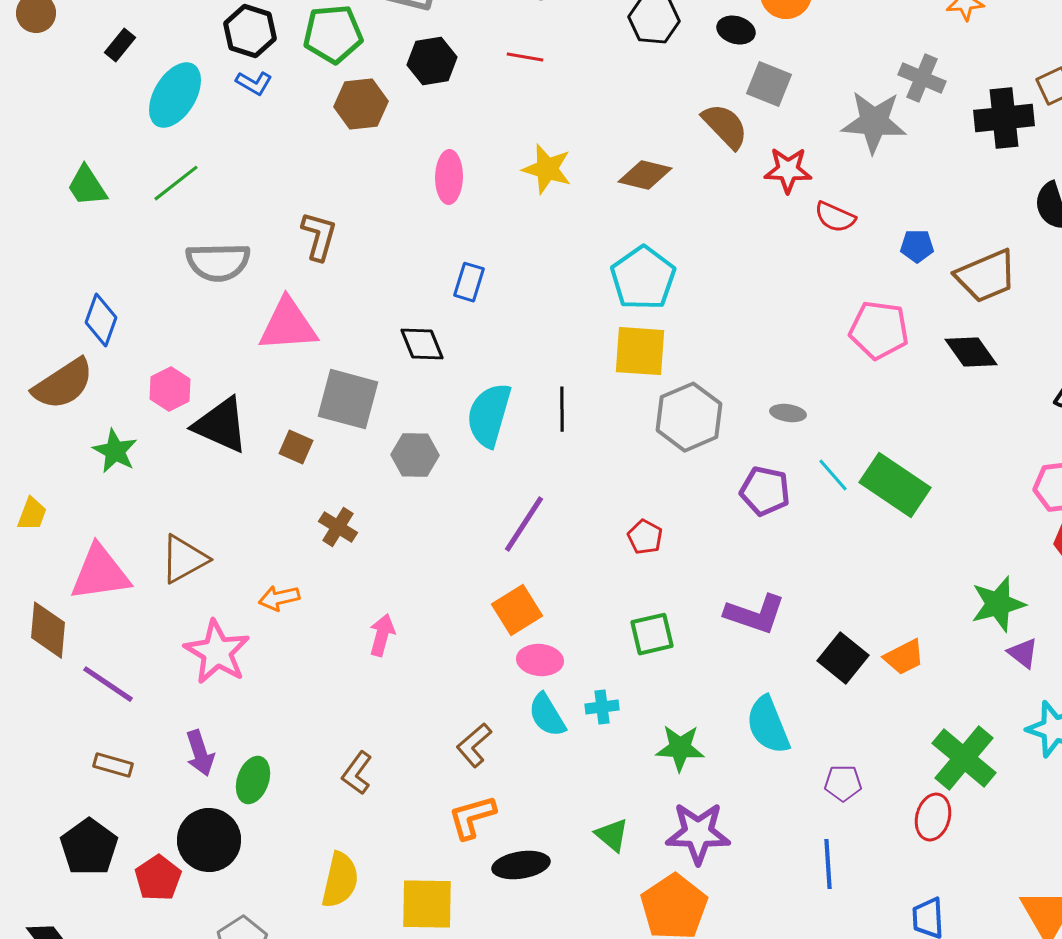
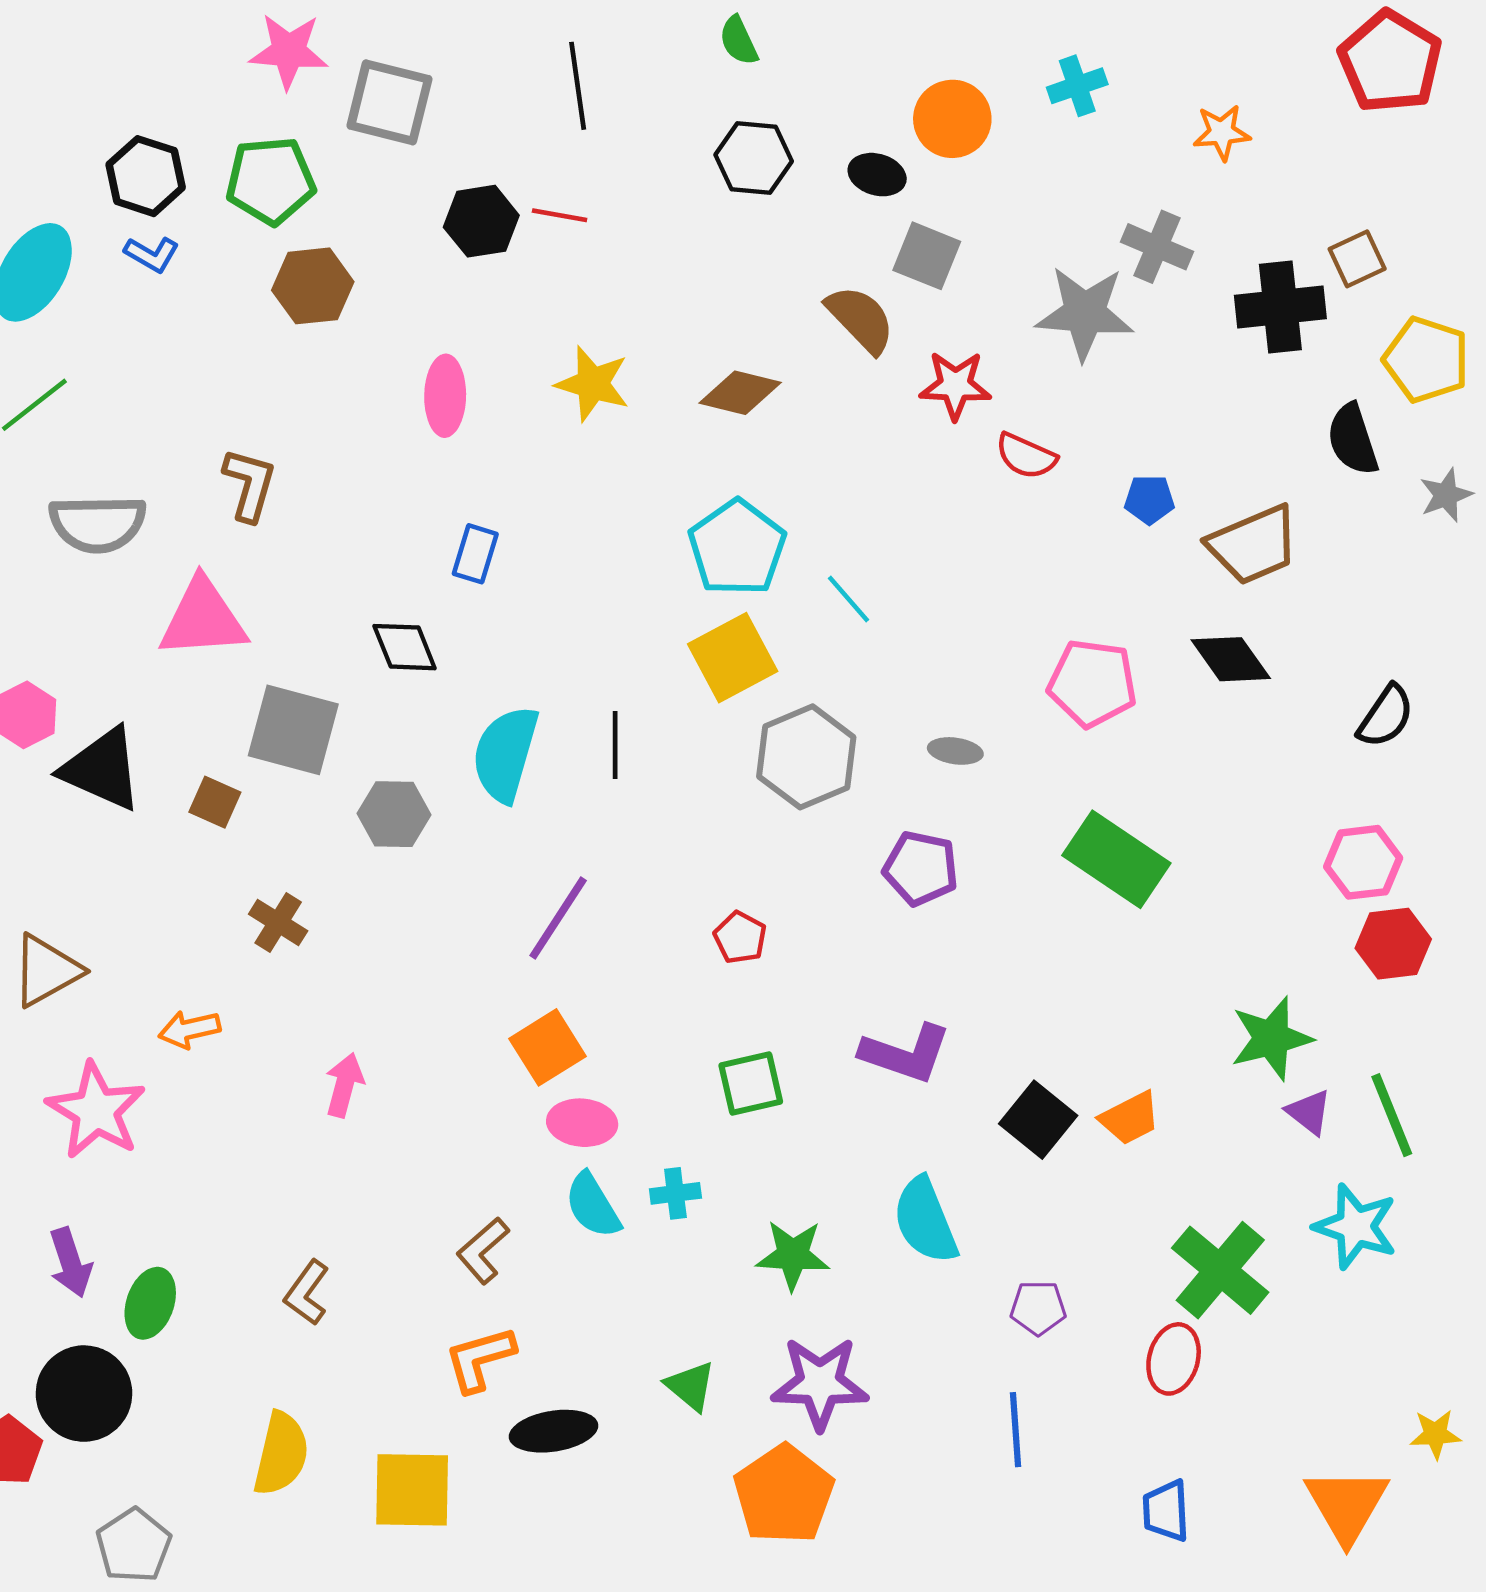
black hexagon: (432, 61) -> (481, 221), moved
pink pentagon: (879, 330) -> (1092, 683), moved
yellow square: (640, 351) -> (733, 658), turned -32
cyan line: (833, 475) -> (848, 599), moved

